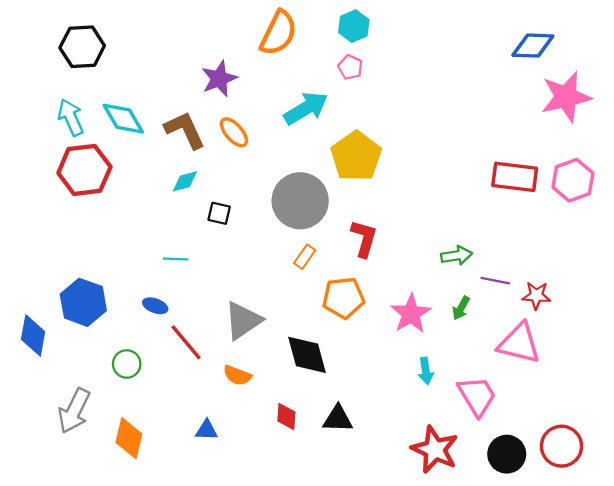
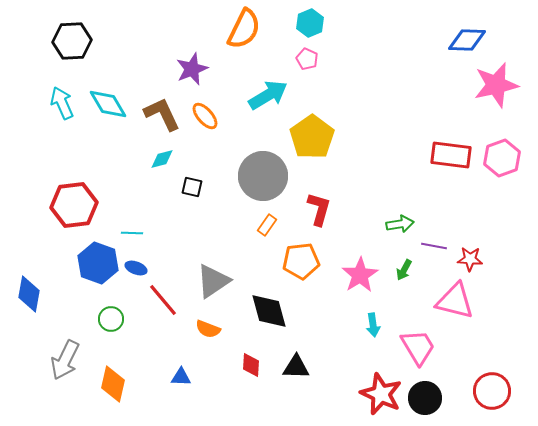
red hexagon: (84, 170) -> (74, 205), moved
cyan line: (176, 259) -> (132, 233), moved
blue hexagon: (83, 302) -> (98, 263), moved
black circle: (507, 454) -> (425, 398), moved

